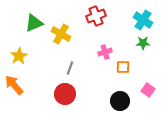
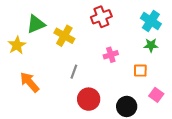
yellow star: (19, 56) -> (17, 45), moved
orange square: (123, 67) -> (140, 71), moved
orange arrow: (14, 85) -> (30, 82), moved
red circle: (65, 94) -> (89, 99), moved

